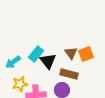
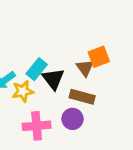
orange square: (86, 54) -> (99, 57), moved
yellow star: (20, 84) -> (23, 91), moved

